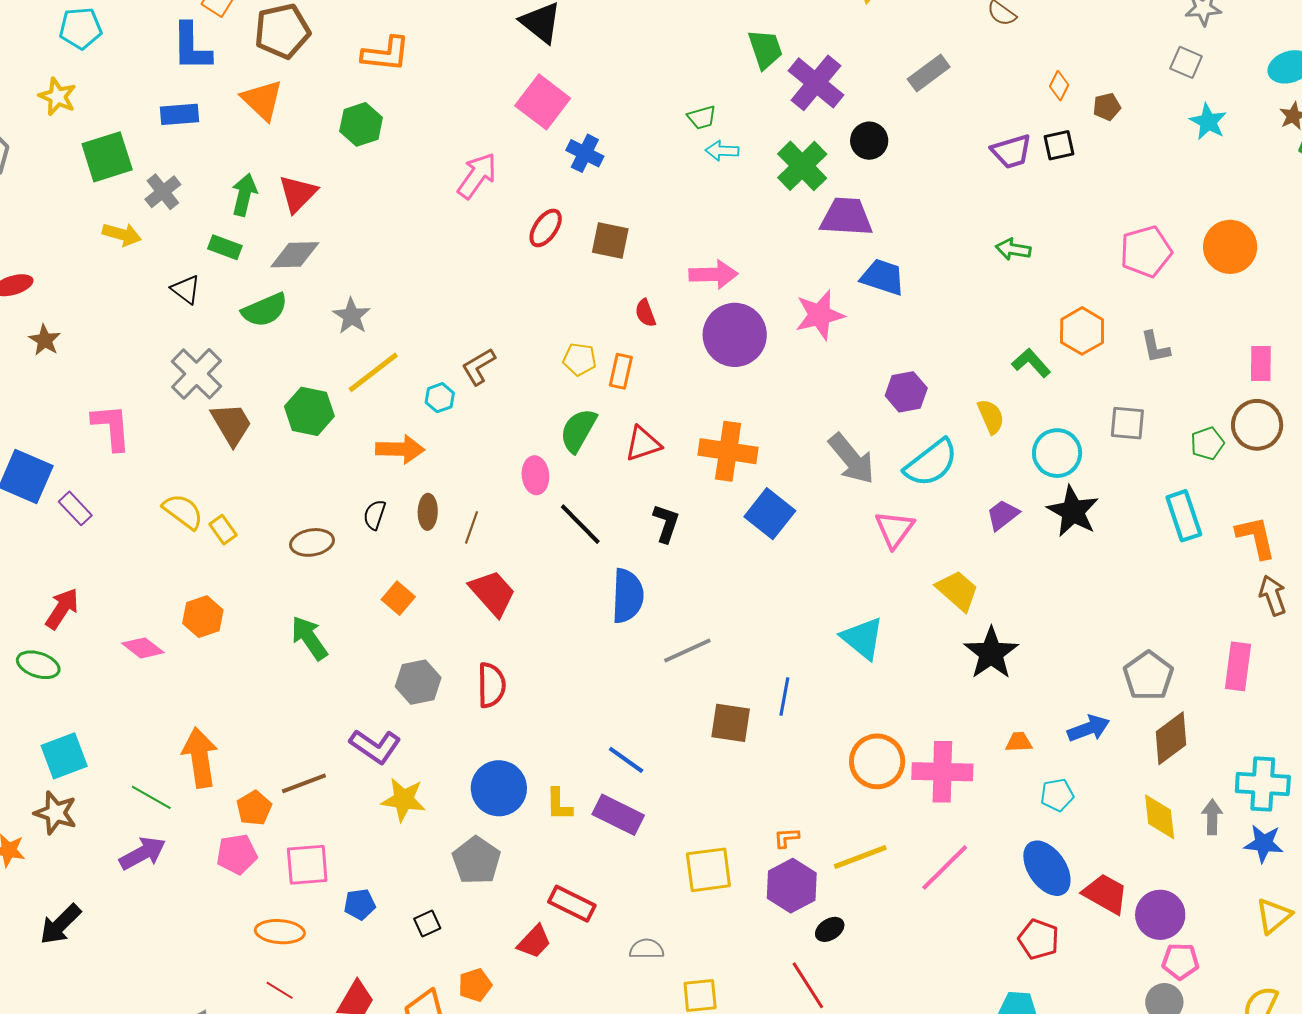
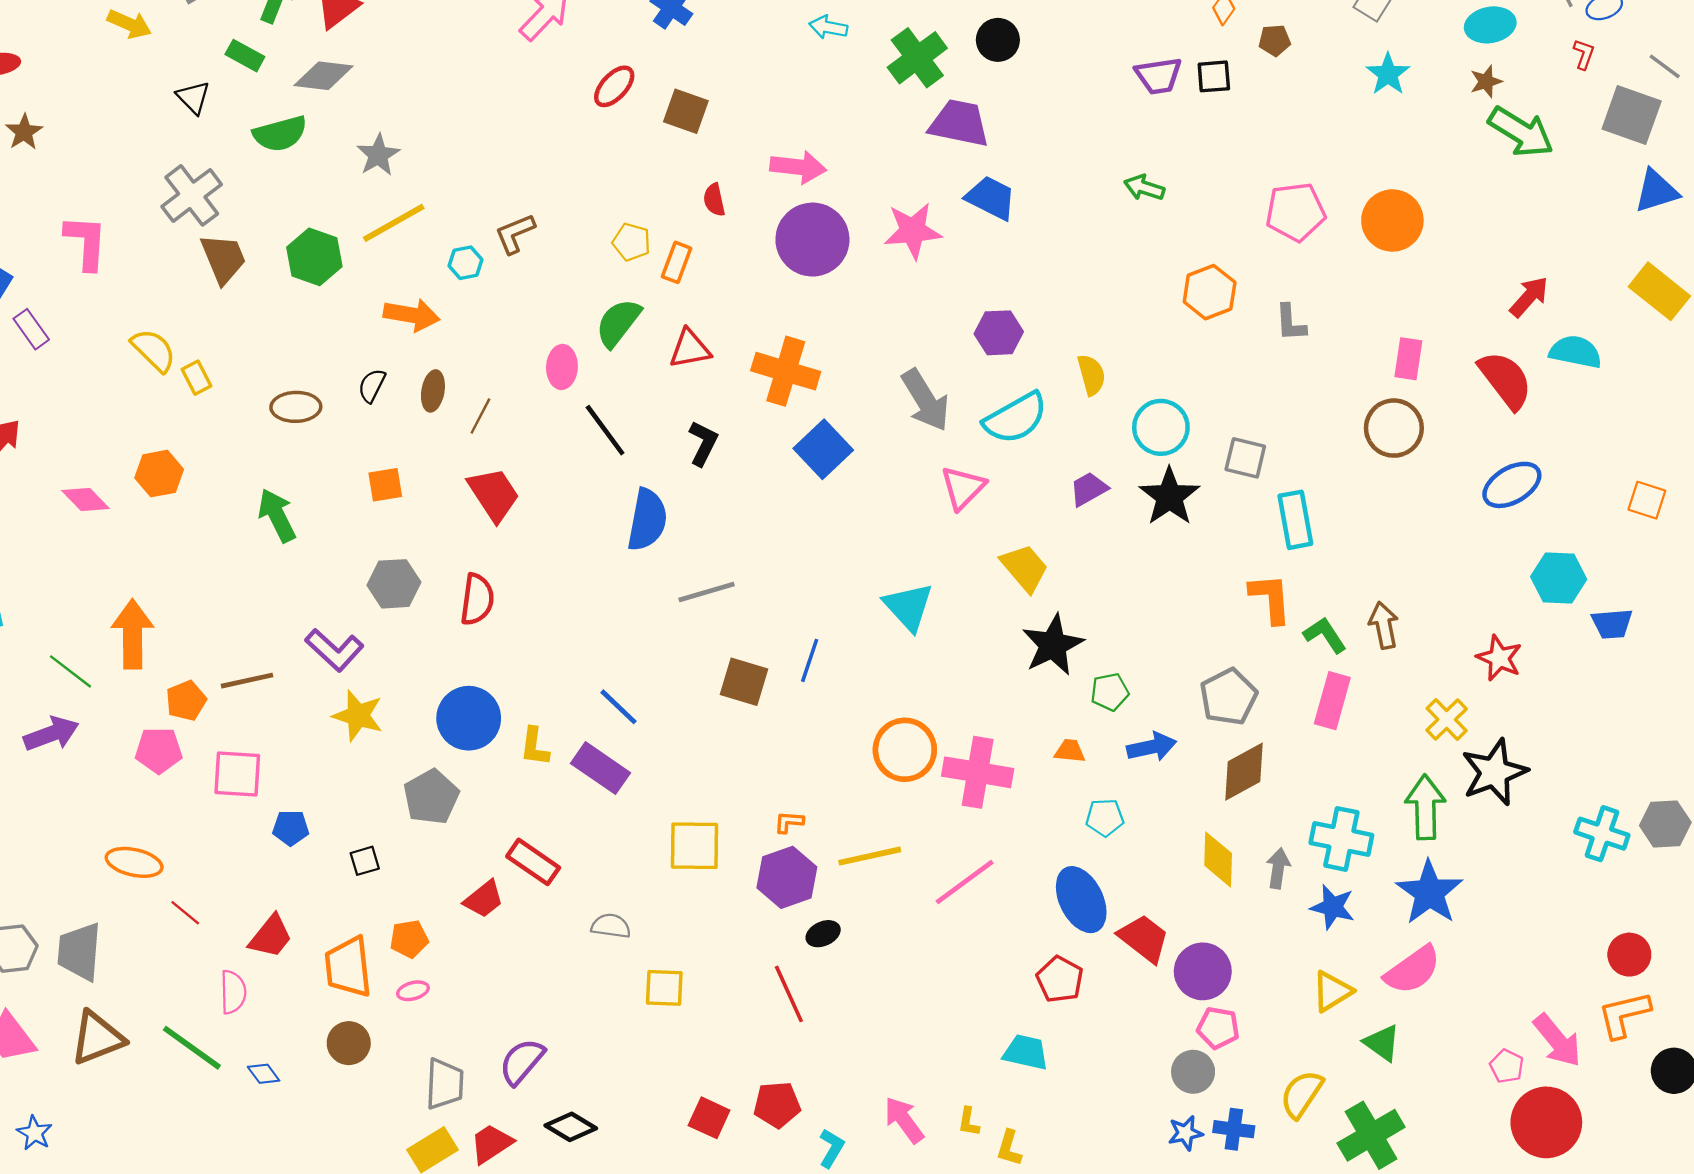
green L-shape: (1031, 363) -> (1325, 635), moved
gray square: (1127, 423) -> (1245, 458), moved
green pentagon: (1207, 443) -> (1110, 692), moved
orange L-shape: (1256, 537) -> (1270, 598), moved
orange square: (398, 598) -> (385, 485), turned 32
orange ellipse: (280, 932) -> (134, 862), moved

